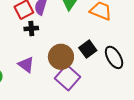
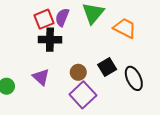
black cross: (31, 28) -> (50, 40), size x1.5
brown circle: (61, 57) -> (78, 72), size x0.6

